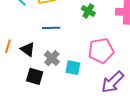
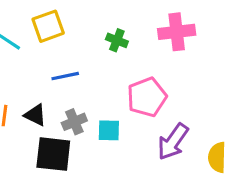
gray cross: (52, 58) -> (74, 122), turned 35
black square: (35, 76) -> (53, 154), size x1.4

